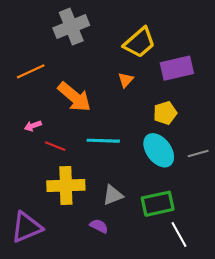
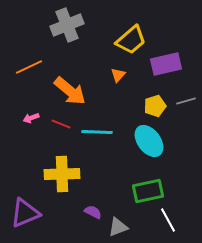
red line: (55, 146) -> (61, 124), moved
gray line: (198, 154) -> (186, 101), moved
gray triangle: (113, 195) -> (118, 227), moved

